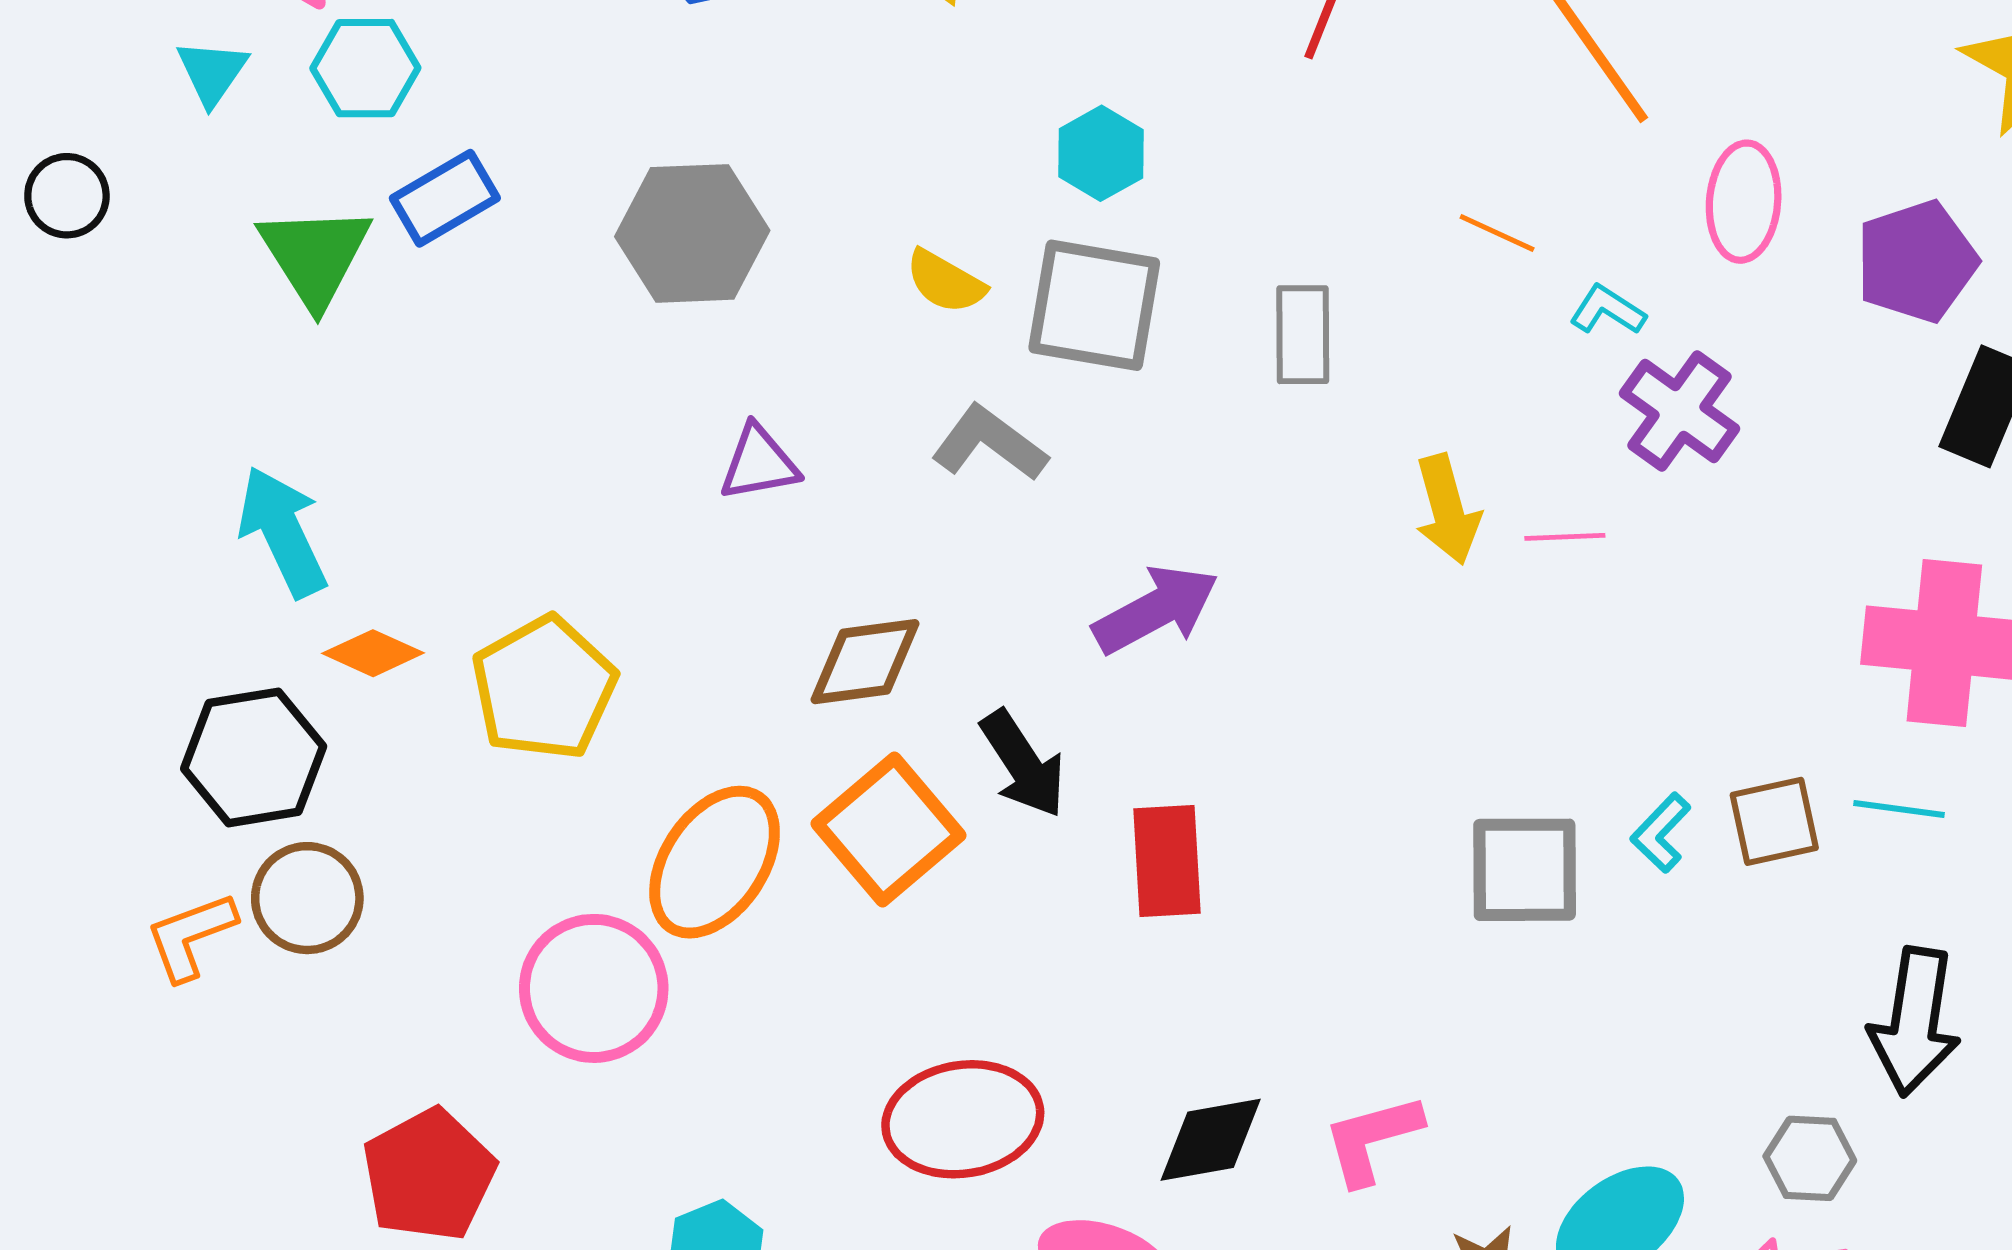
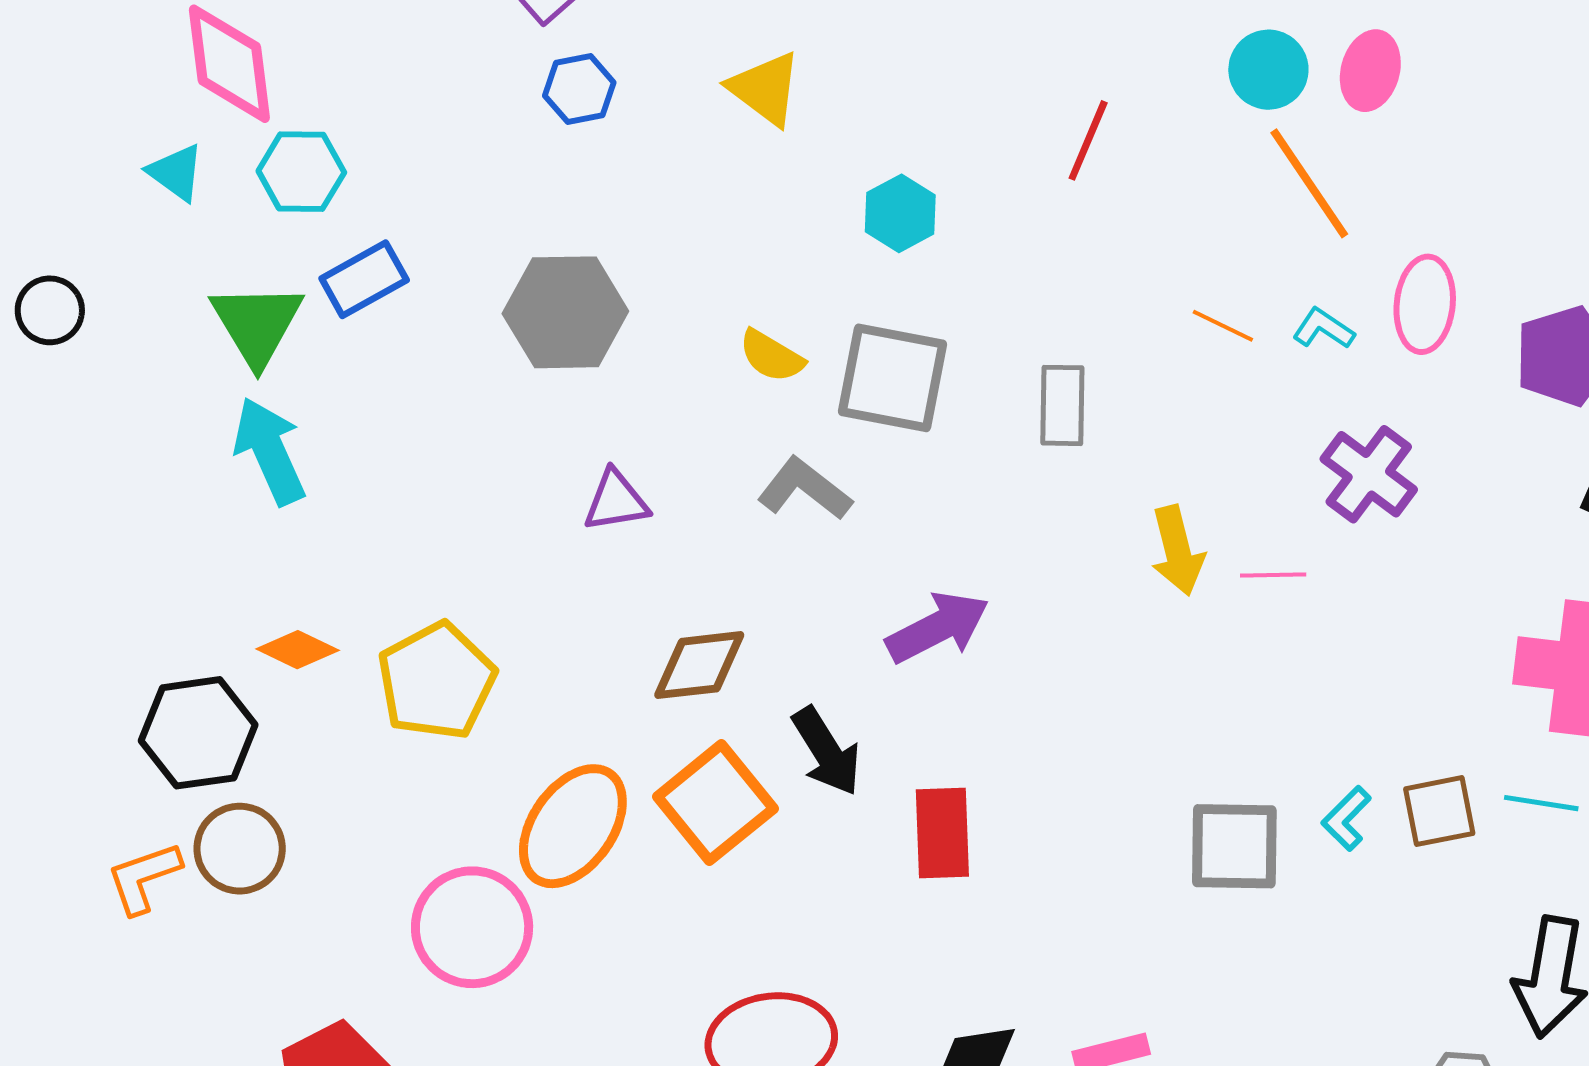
cyan triangle: (212, 72) -> (176, 172), turned -30
cyan hexagon: (1101, 153) -> (900, 213), moved
black circle: (67, 196) -> (50, 310), moved
cyan L-shape: (1608, 310) -> (1323, 329), moved
cyan arrow: (283, 532) -> (270, 451), moved

